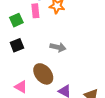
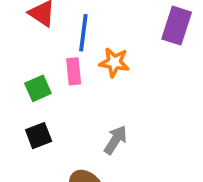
gray arrow: (58, 47) -> (116, 140), turned -70

